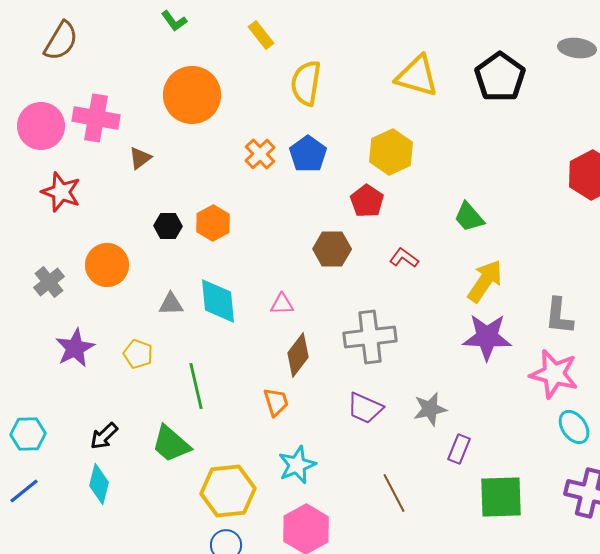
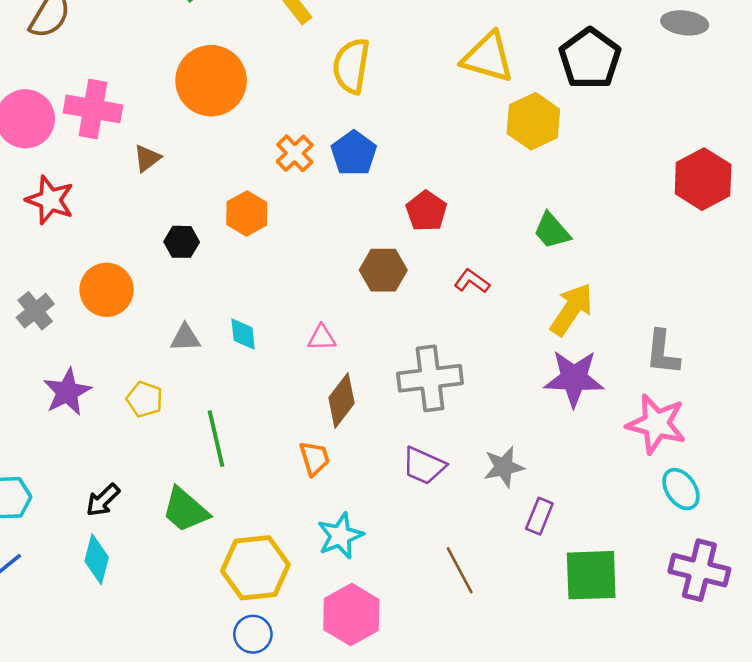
yellow hexagon: (391, 152) -> (533, 121), moved
orange hexagon: (213, 223) -> (247, 214), moved
cyan diamond: (218, 301) -> (243, 334), size x0.6

